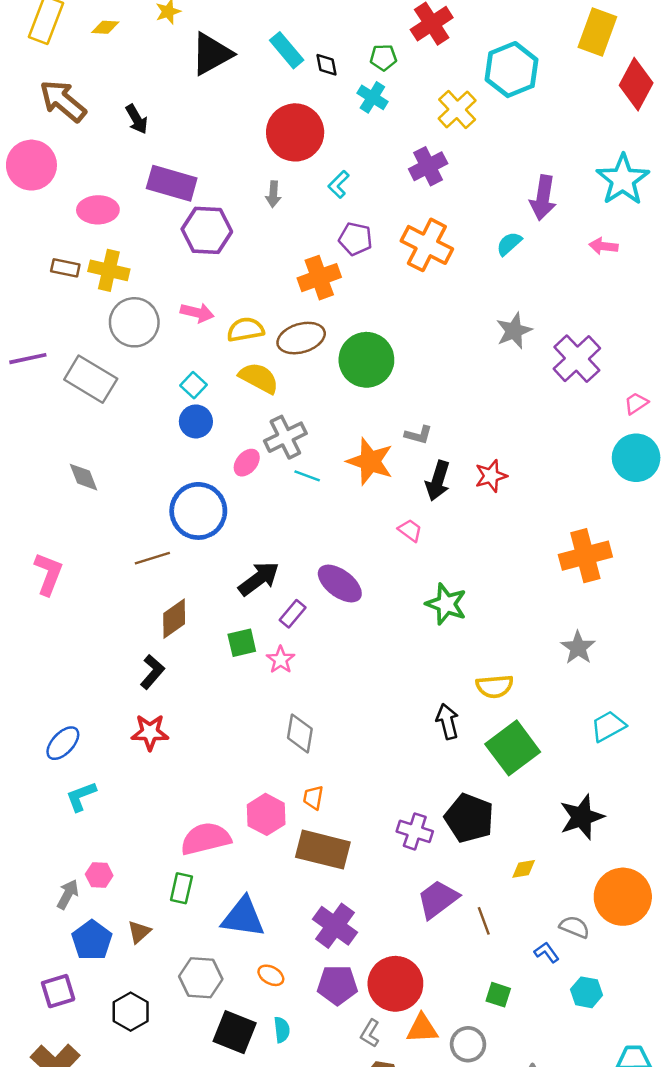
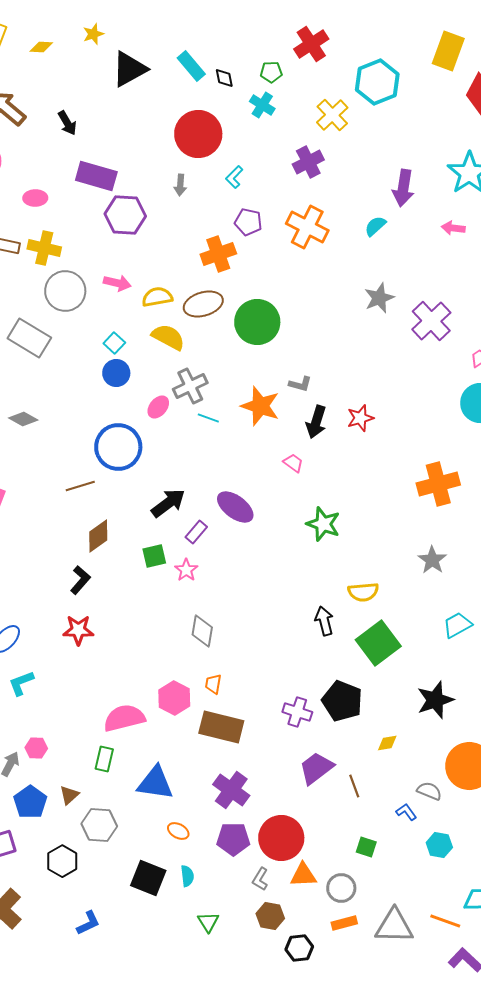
pink ellipse: (98, 210) -> (35, 198), size x0.7
gray diamond: (83, 477) -> (23, 419), turned -40
gray hexagon: (201, 978) -> (99, 825), moved

